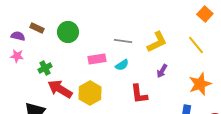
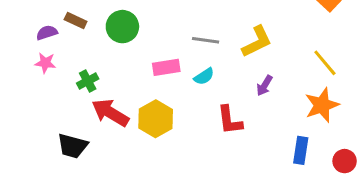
purple semicircle: (18, 36) -> (47, 33), turned -32
yellow line: (196, 45) -> (325, 63), moved

